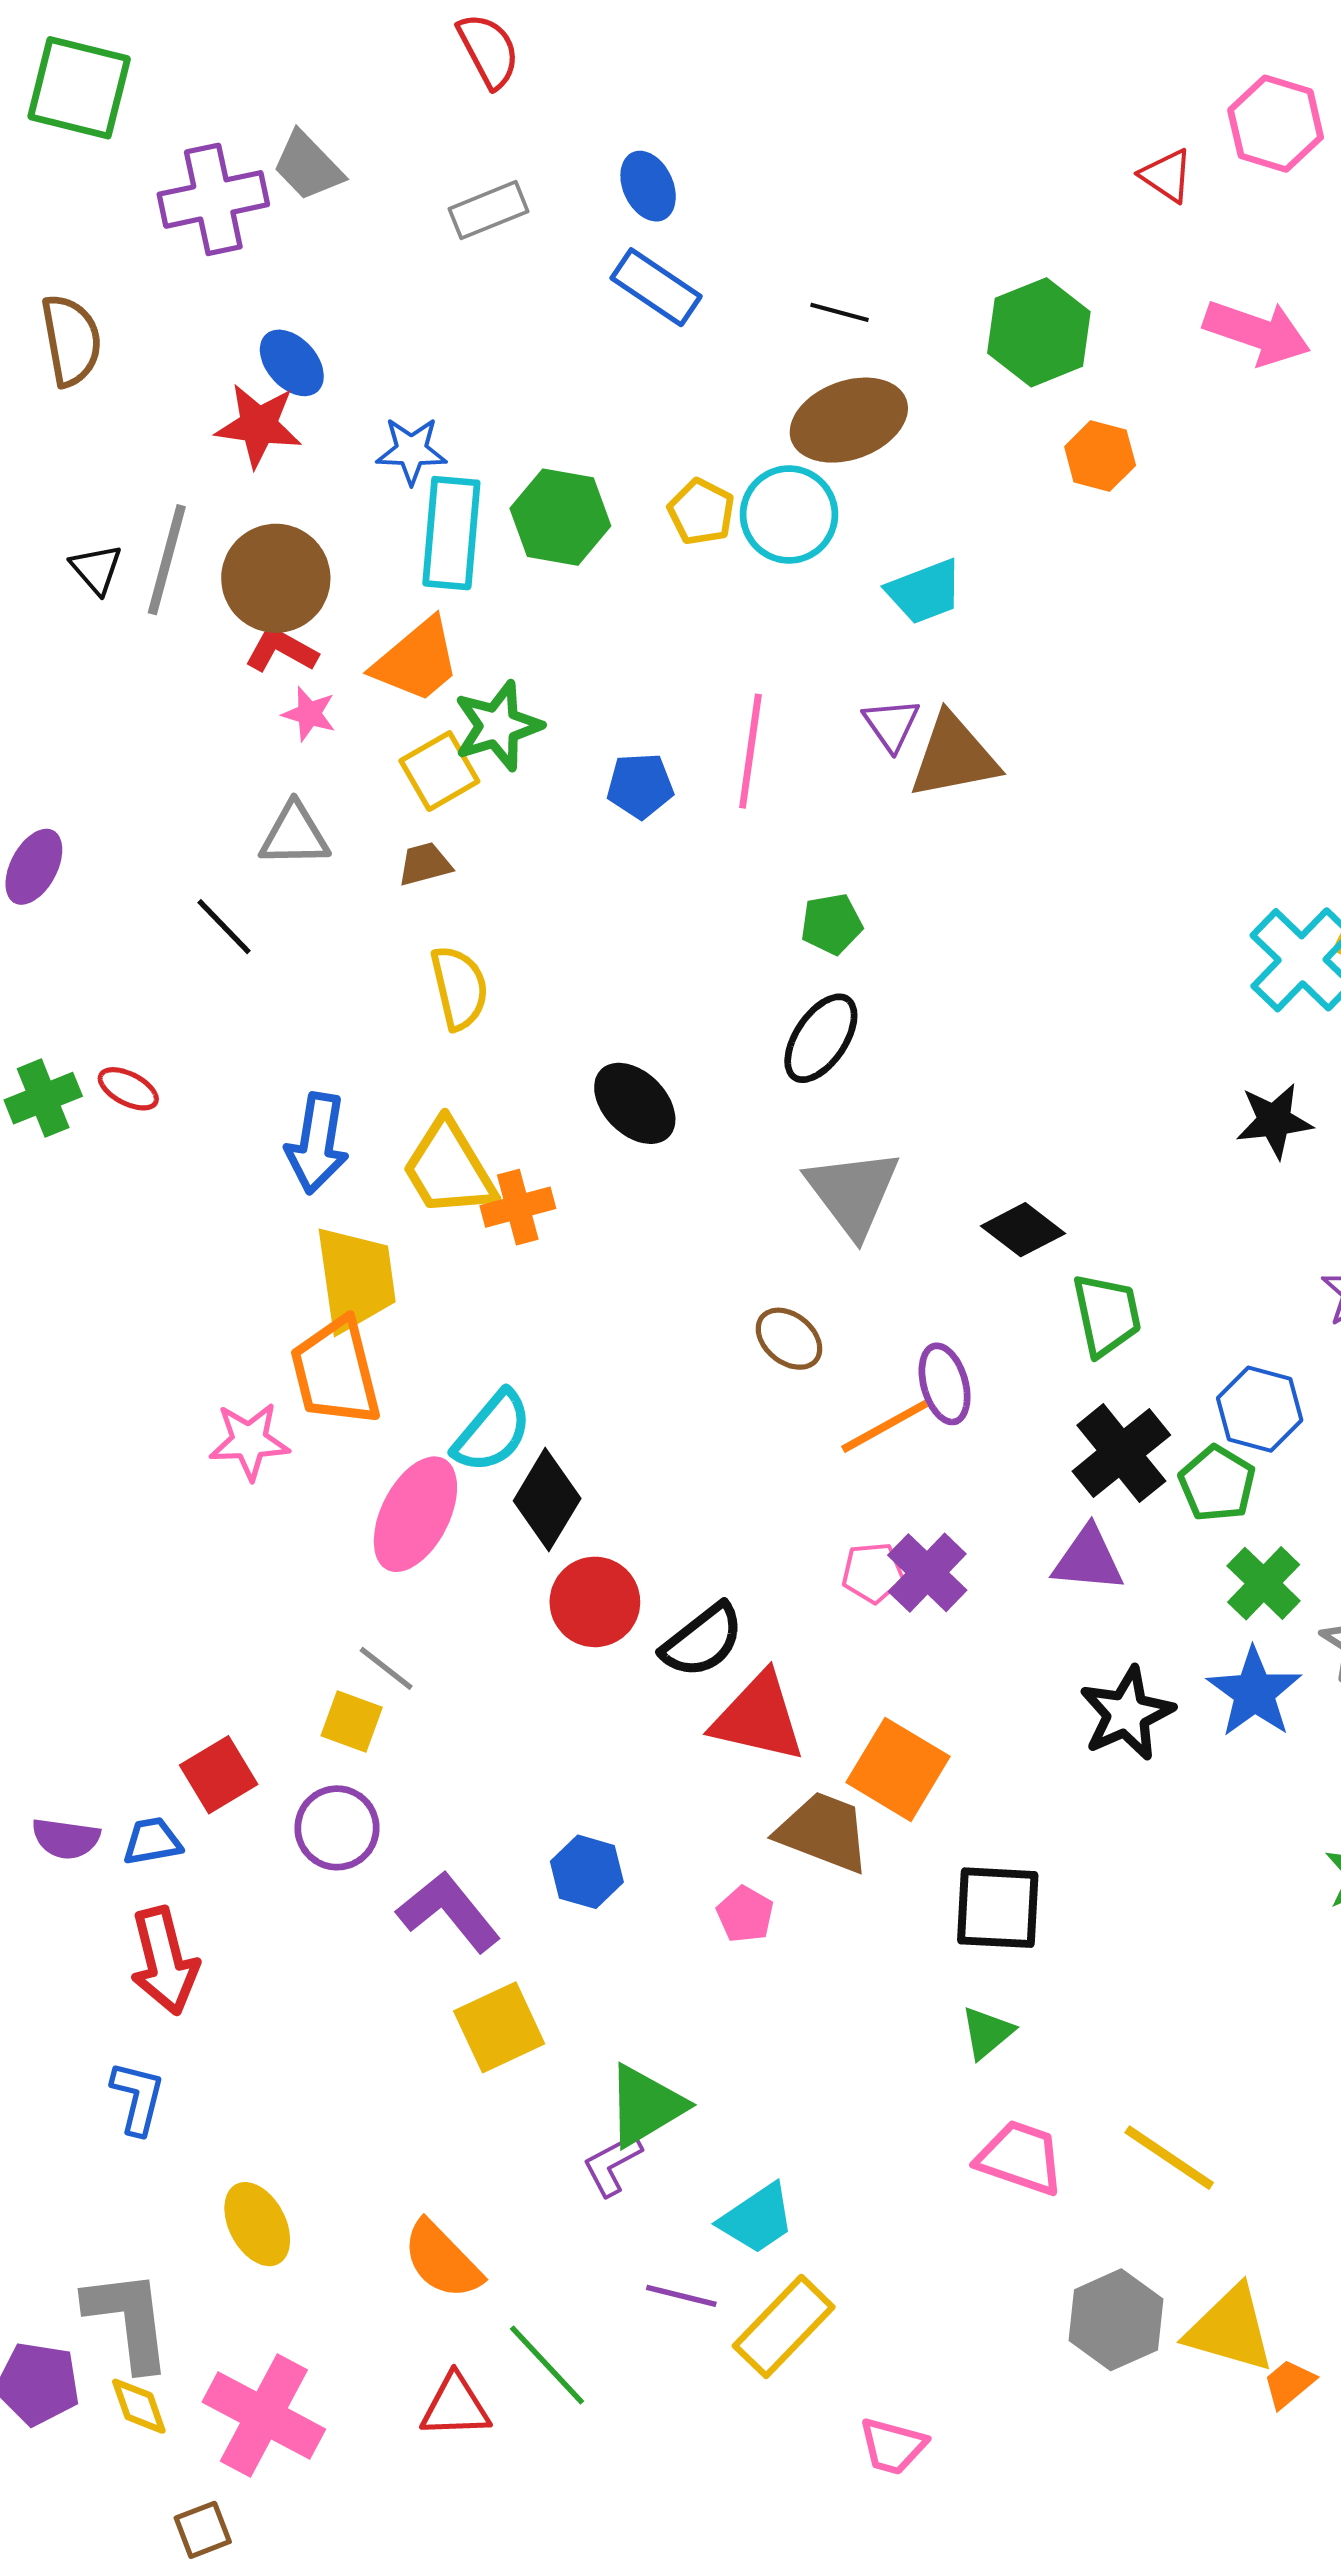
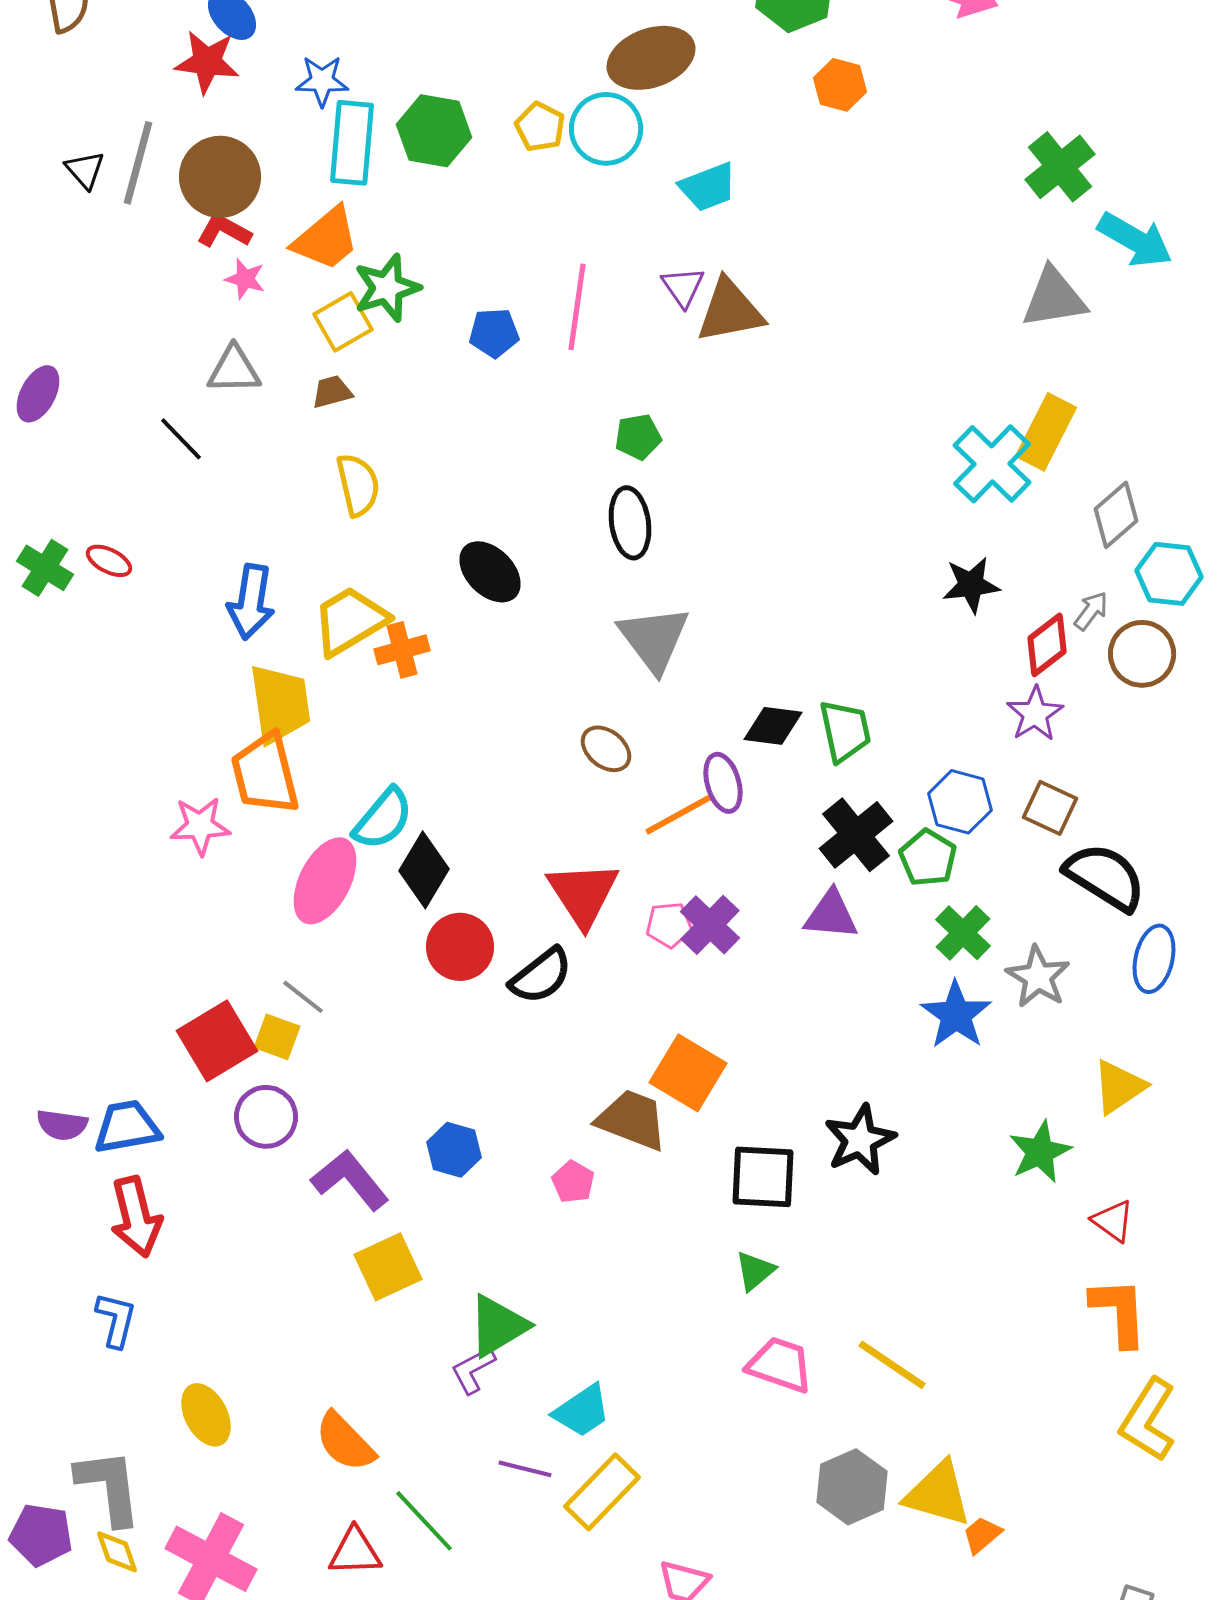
black ellipse: (821, 1038) -> (630, 523), turned -42
green cross: (43, 1098) -> (45, 568), turned -36
yellow trapezoid: (449, 1169) -> (350, 621), turned 90
black diamond: (1023, 1230) -> (773, 726), moved, turned -30
black star: (1127, 1714) -> (860, 1140), moved
red triangle: (758, 1718) -> (583, 894), moved, turned 44
red square: (219, 1775) -> (217, 1041), moved, size x1.4
blue trapezoid: (152, 1841) -> (127, 1127), size x1.5

